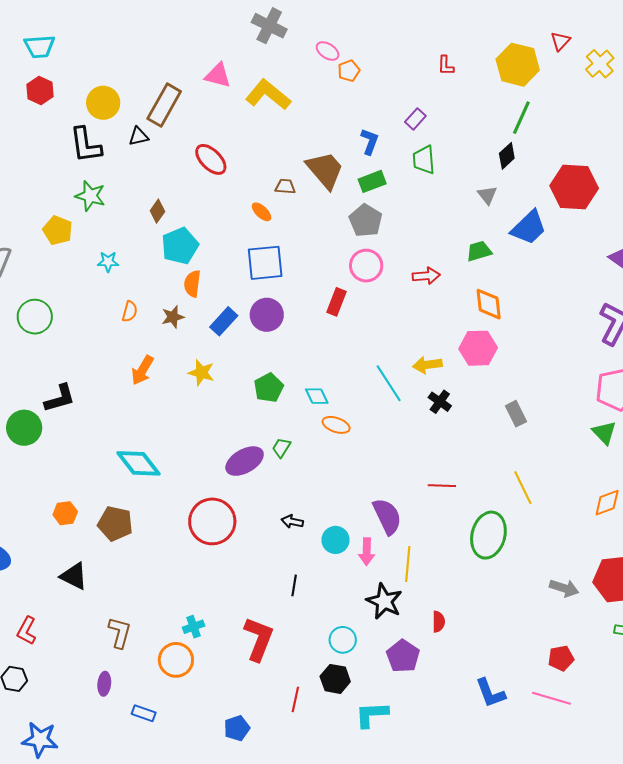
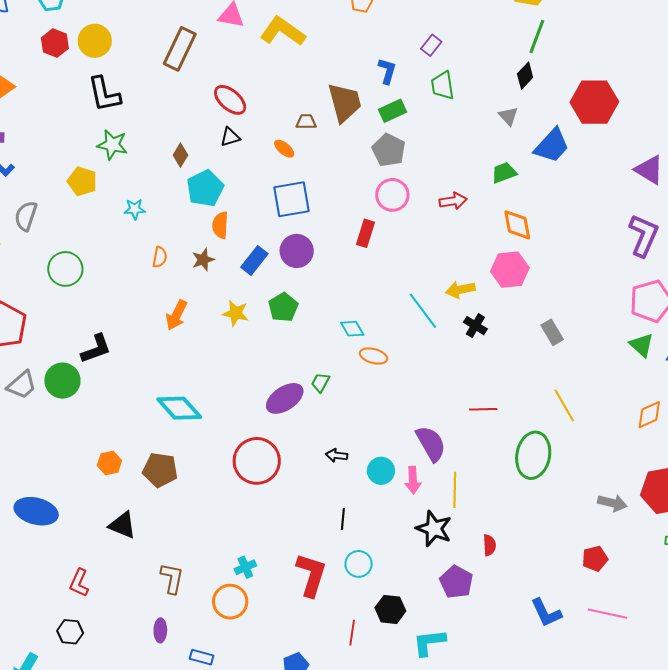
yellow circle: (103, 103) -> (95, 41), moved
black triangle: (139, 136) -> (230, 137), moved
brown trapezoid: (325, 170) -> (345, 103), turned 30
green pentagon: (269, 388) -> (283, 307), moved
cyan circle: (343, 640) -> (359, 564), moved
red pentagon: (561, 658) -> (595, 559), moved

